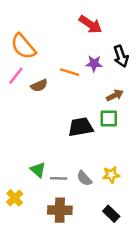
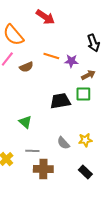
red arrow: (90, 24) -> (45, 17), moved
purple star: (94, 64) -> (71, 61), moved
green triangle: (38, 170) -> (25, 122), moved
gray line: (59, 178) -> (32, 151), moved

